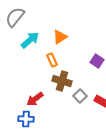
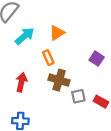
gray square: (80, 96) -> (78, 96), turned 32
red arrow: (35, 99) -> (21, 82), moved, turned 138

